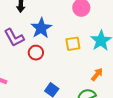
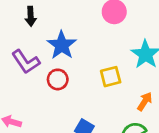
yellow square: (73, 44) -> (111, 77), moved

